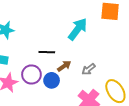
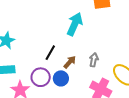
black line: (47, 52) -> (50, 53), turned -49
gray arrow: (89, 69) -> (94, 60), turned 152

